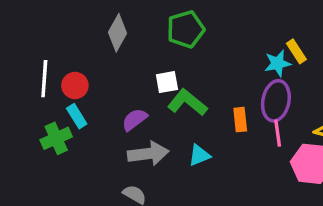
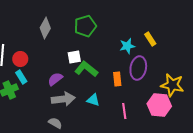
cyan star: (278, 63) -> (127, 46), moved
pink line: (278, 133) -> (124, 111), moved
cyan triangle: (199, 155) -> (93, 100), turned 40

